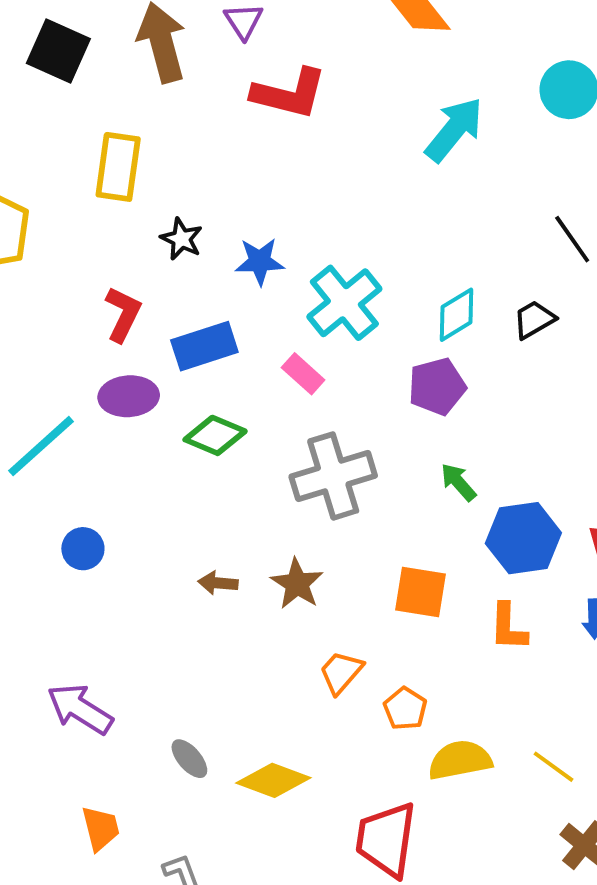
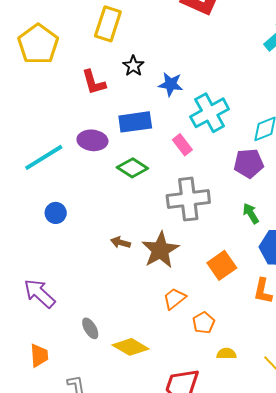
red L-shape: (123, 314) -> (94, 82), moved, turned 128
brown star: (297, 584) -> (160, 250), size x1.4
orange square: (421, 592) -> (222, 265), turned 36
yellow semicircle: (460, 760) -> (226, 354), size x0.6

